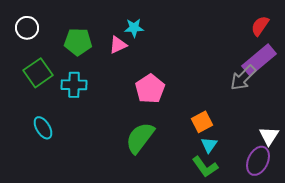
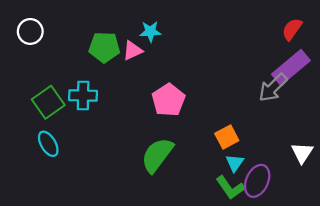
green pentagon: (78, 42) -> (104, 47), moved
green square: (38, 73) -> (48, 102), moved
purple ellipse: (258, 161) -> (257, 181), moved

